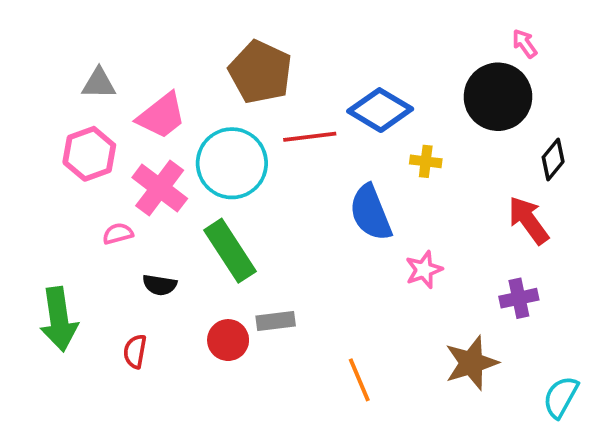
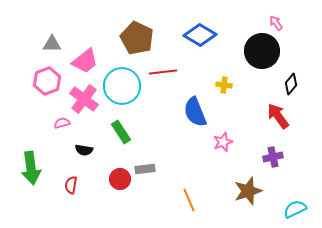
blue diamond: (380, 110) -> (200, 35), moved
green rectangle: (230, 251) -> (121, 132), size x0.7
cyan semicircle: (561, 397) -> (295, 209), turned 35

